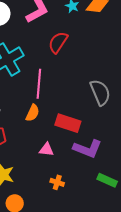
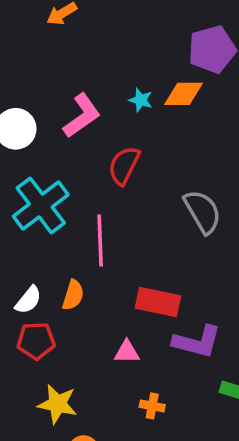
gray semicircle: (100, 92) -> (202, 212), moved
orange semicircle: (33, 113) -> (73, 295), moved

